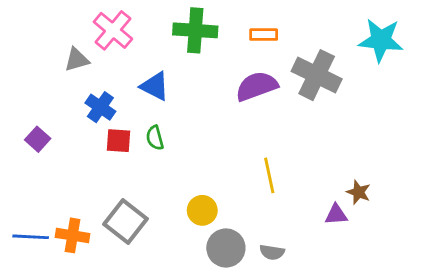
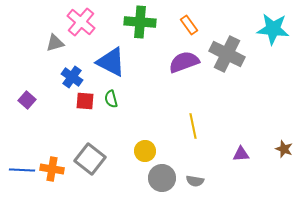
orange rectangle: (264, 35) -> (189, 25), turned 54
blue triangle: (155, 86) -> (111, 62), size x1.4
brown star: (358, 192) -> (284, 149), moved

